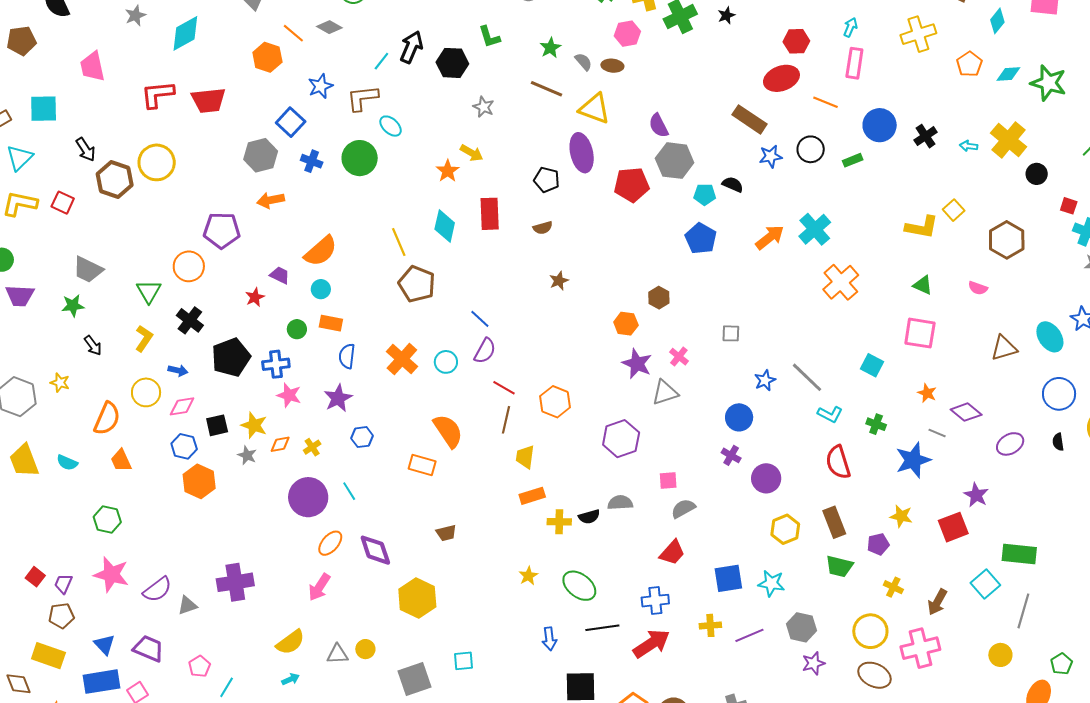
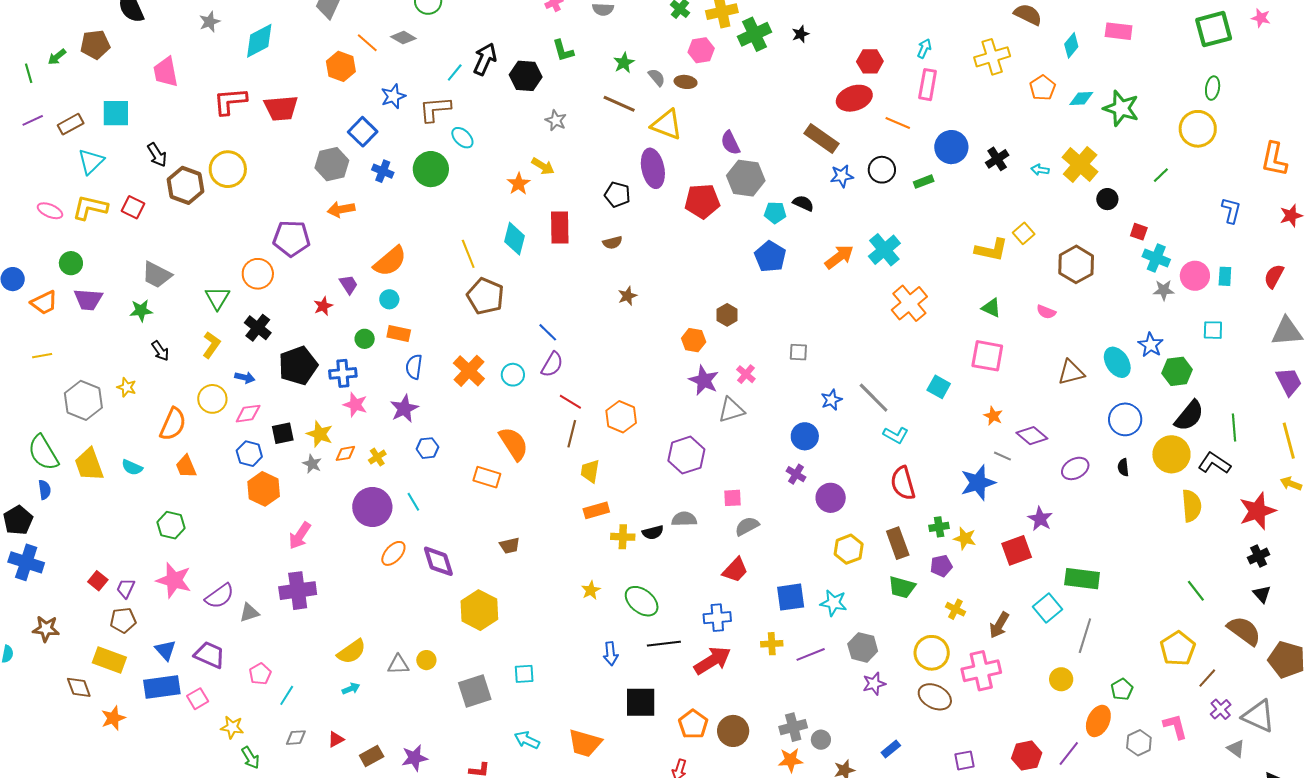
purple trapezoid: (280, 275) -> (349, 285), turned 30
green cross: (876, 424) -> (939, 527), moved, turned -30
pink arrow: (319, 587) -> (300, 536), moved

